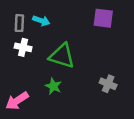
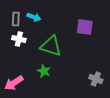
purple square: (103, 18) -> (85, 27), moved
gray cross: (108, 84) -> (96, 79), moved

